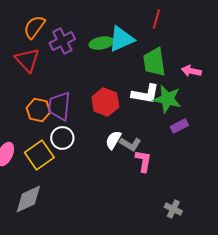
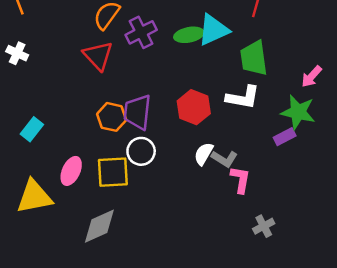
pink arrow: (191, 71) -> (312, 77), moved, turned -60
green star: (167, 99) -> (298, 112), moved
yellow square: (39, 155) -> (113, 172), turned 32
gray cross: (173, 209) -> (264, 226), moved, turned 36

